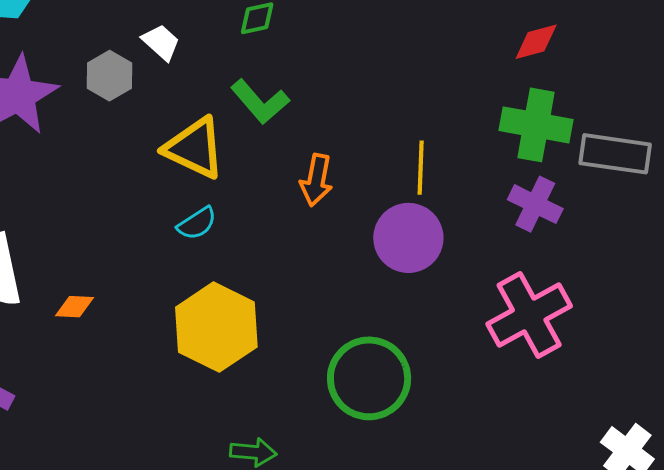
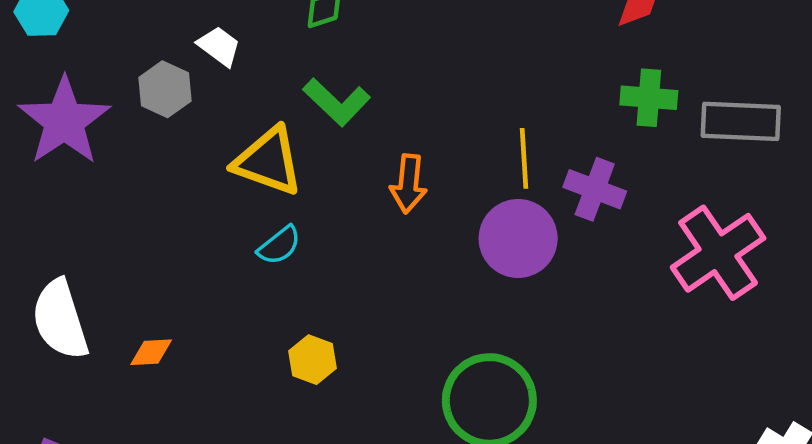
green cross: (536, 125) -> (649, 98), size x0.7
purple cross: (535, 204) -> (595, 189), moved
pink cross: (529, 315) -> (718, 253), moved
yellow hexagon: (216, 327) -> (312, 360), size x0.5

